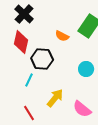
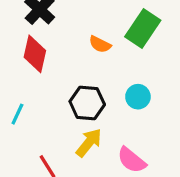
black hexagon: (42, 59) -> (87, 103), moved
cyan line: (29, 80) -> (17, 114), moved

